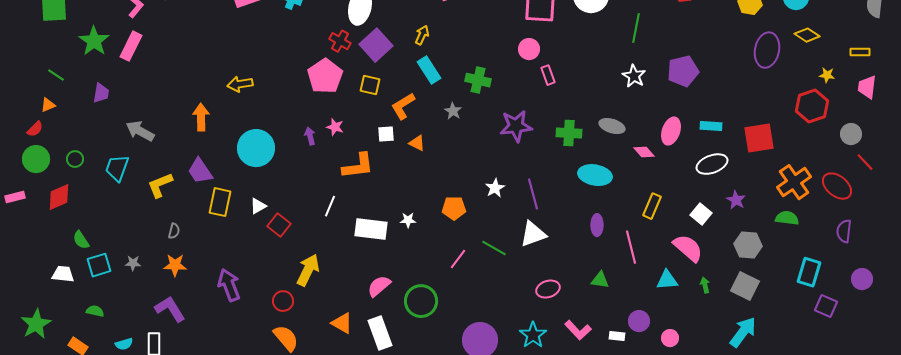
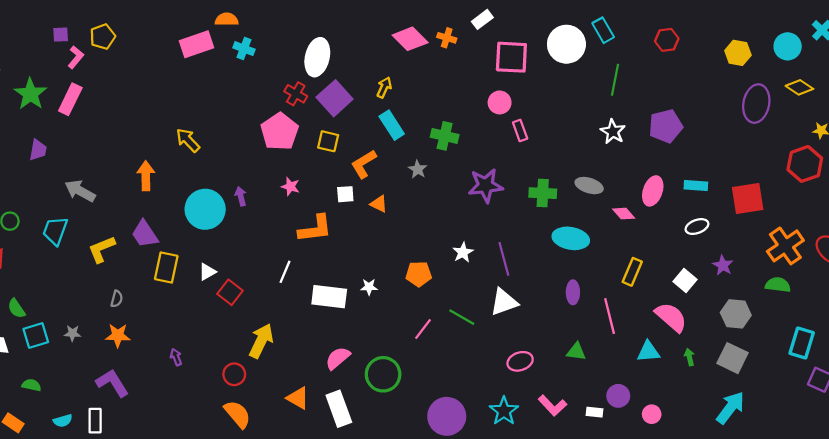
yellow arrow: (240, 84) -> (188, 140), turned 55
purple arrow: (310, 136) -> (241, 196), moved
white ellipse: (712, 164) -> (697, 227), size x0.7
purple arrow: (229, 285) -> (176, 357), size x0.5

